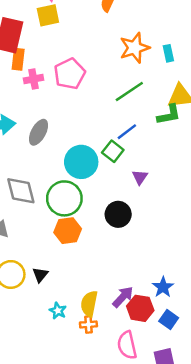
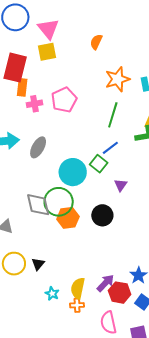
green line: (129, 91) -> (113, 115), turned -40
gray diamond: (21, 191) -> (38, 205), moved
orange hexagon: (68, 231) -> (68, 218), moved

